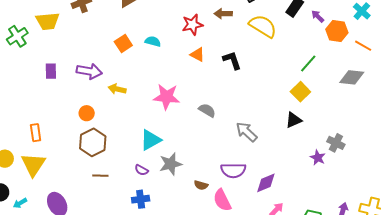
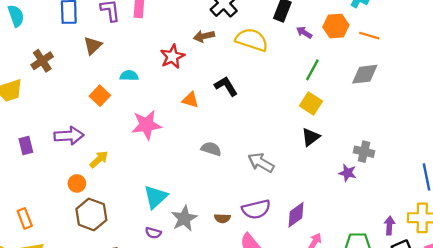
purple arrow: (318, 16) -> (304, 33), moved
cyan semicircle: (153, 41) -> (129, 76), moved
orange triangle: (197, 55) -> (190, 100), moved
yellow arrow: (117, 89) -> (99, 159), moved, turned 138
pink star: (167, 97) -> (146, 125), moved
brown semicircle: (201, 185) -> (222, 218), moved

